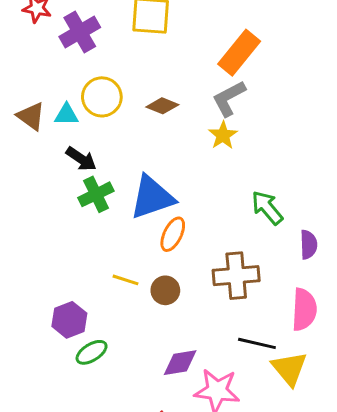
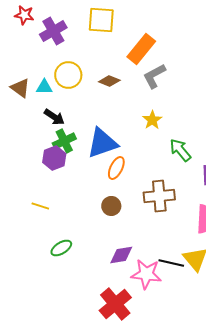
orange rectangle: (239, 53) -> (141, 49), moved
yellow star: (223, 135) -> (152, 120), moved
yellow line: (125, 280) -> (40, 206), moved
purple hexagon: (69, 320) -> (54, 158), moved
black line: (257, 343) -> (171, 263), moved

